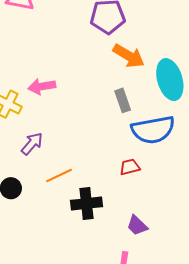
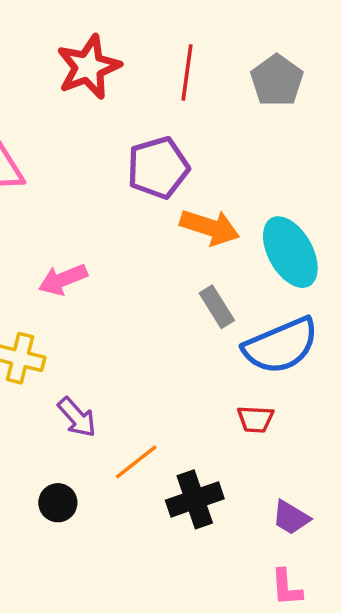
pink arrow: (42, 86) -> (63, 280), moved
purple arrow: (32, 144) -> (77, 417), turned 110
red trapezoid: (130, 167) -> (255, 419), turned -150

